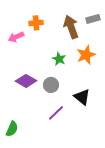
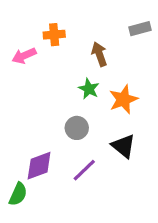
brown arrow: (71, 27) -> (99, 54), moved, size x0.7
orange star: (86, 55) -> (123, 99), moved
purple diamond: (26, 81) -> (39, 166), moved, turned -50

